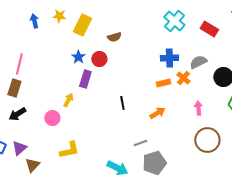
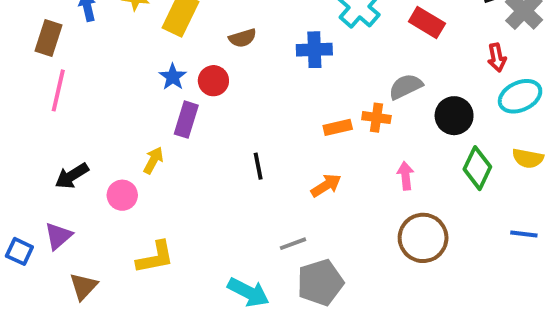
blue cross: (169, 58) -> (314, 50), moved
orange cross: (183, 78) -> (376, 118), turned -32
brown rectangle: (14, 88) -> (49, 38), moved
black arrow: (17, 114) -> (72, 176), moved
purple triangle: (19, 148) -> (58, 236), moved

